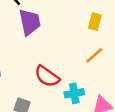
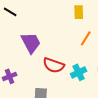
purple trapezoid: (30, 22) -> (31, 43), moved

